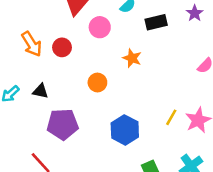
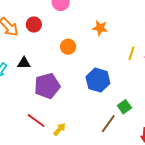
orange star: (132, 58) -> (100, 28), moved
yellow line: (171, 117) -> (132, 53), moved

